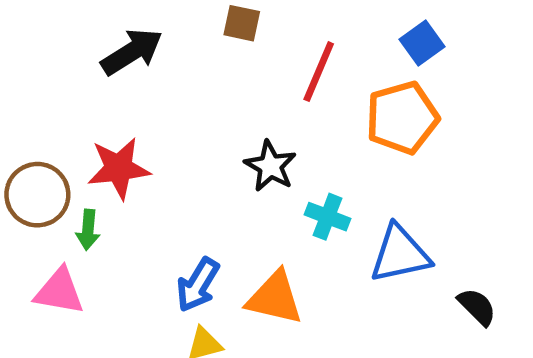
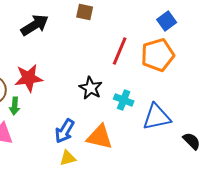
red line: (319, 72) -> (120, 51), moved
black star: (270, 166) -> (91, 88), moved

